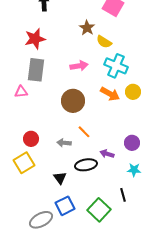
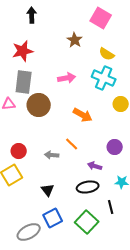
yellow semicircle: (104, 42) -> (107, 54), moved
orange arrow: (110, 94) -> (83, 115), moved
brown circle: (73, 101) -> (39, 105), moved
purple circle: (132, 143) -> (115, 147), moved
black ellipse: (86, 165) -> (88, 187), moved

